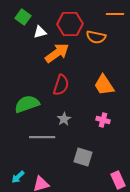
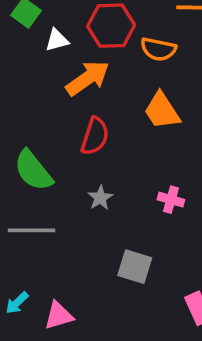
orange trapezoid: (104, 85) -> (162, 111), moved
green semicircle: (27, 104) -> (33, 171), turned -110
gray line: (42, 137) -> (31, 230), moved

